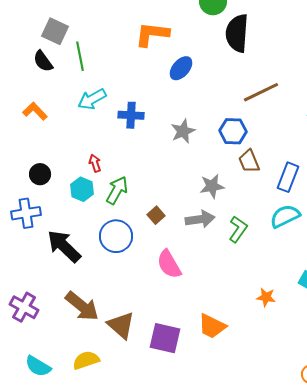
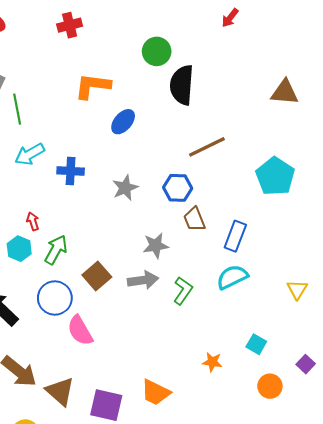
brown square: (156, 215) -> (97, 276), size x1.5
pink semicircle: (169, 264) -> (80, 331), moved

